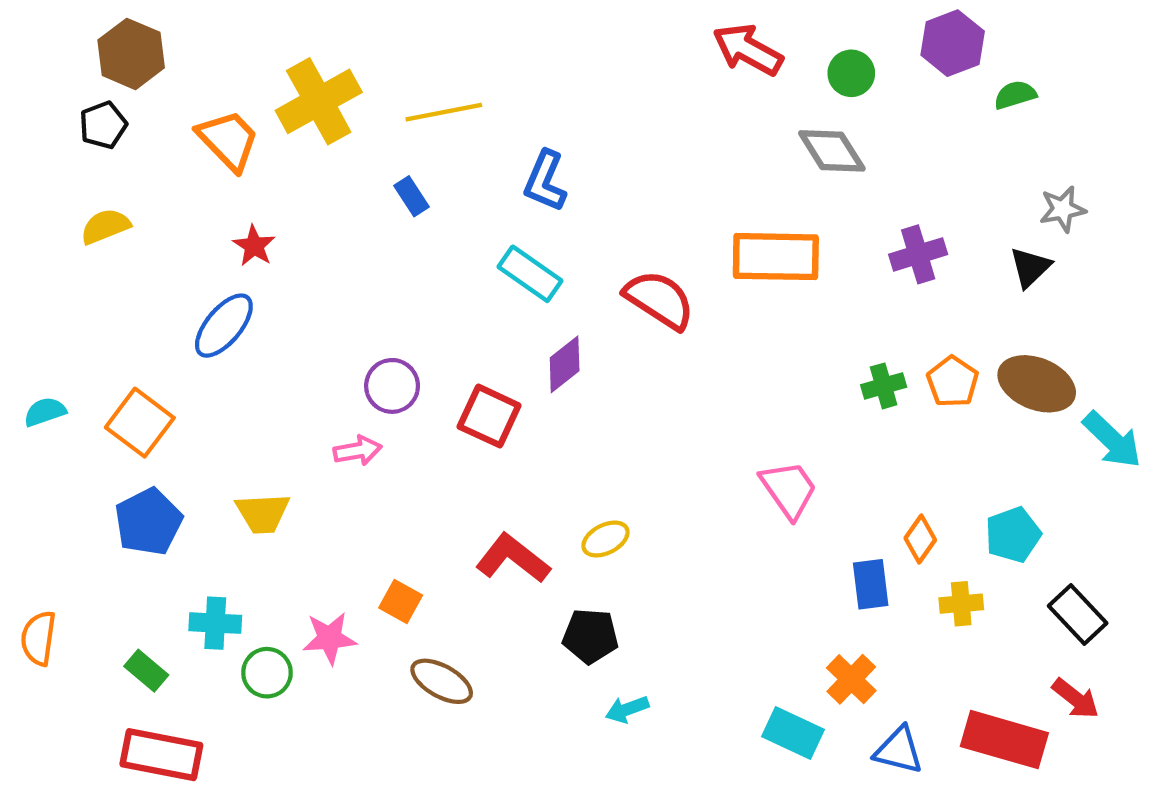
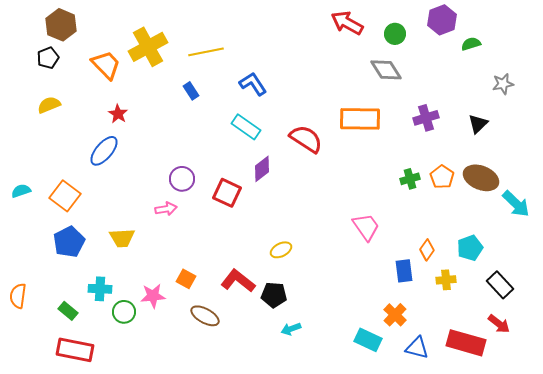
blue L-shape: (545, 181) -> (253, 84), turned 124
gray star: (1063, 209) -> (503, 84), moved
red L-shape: (513, 558) -> (238, 281), moved

